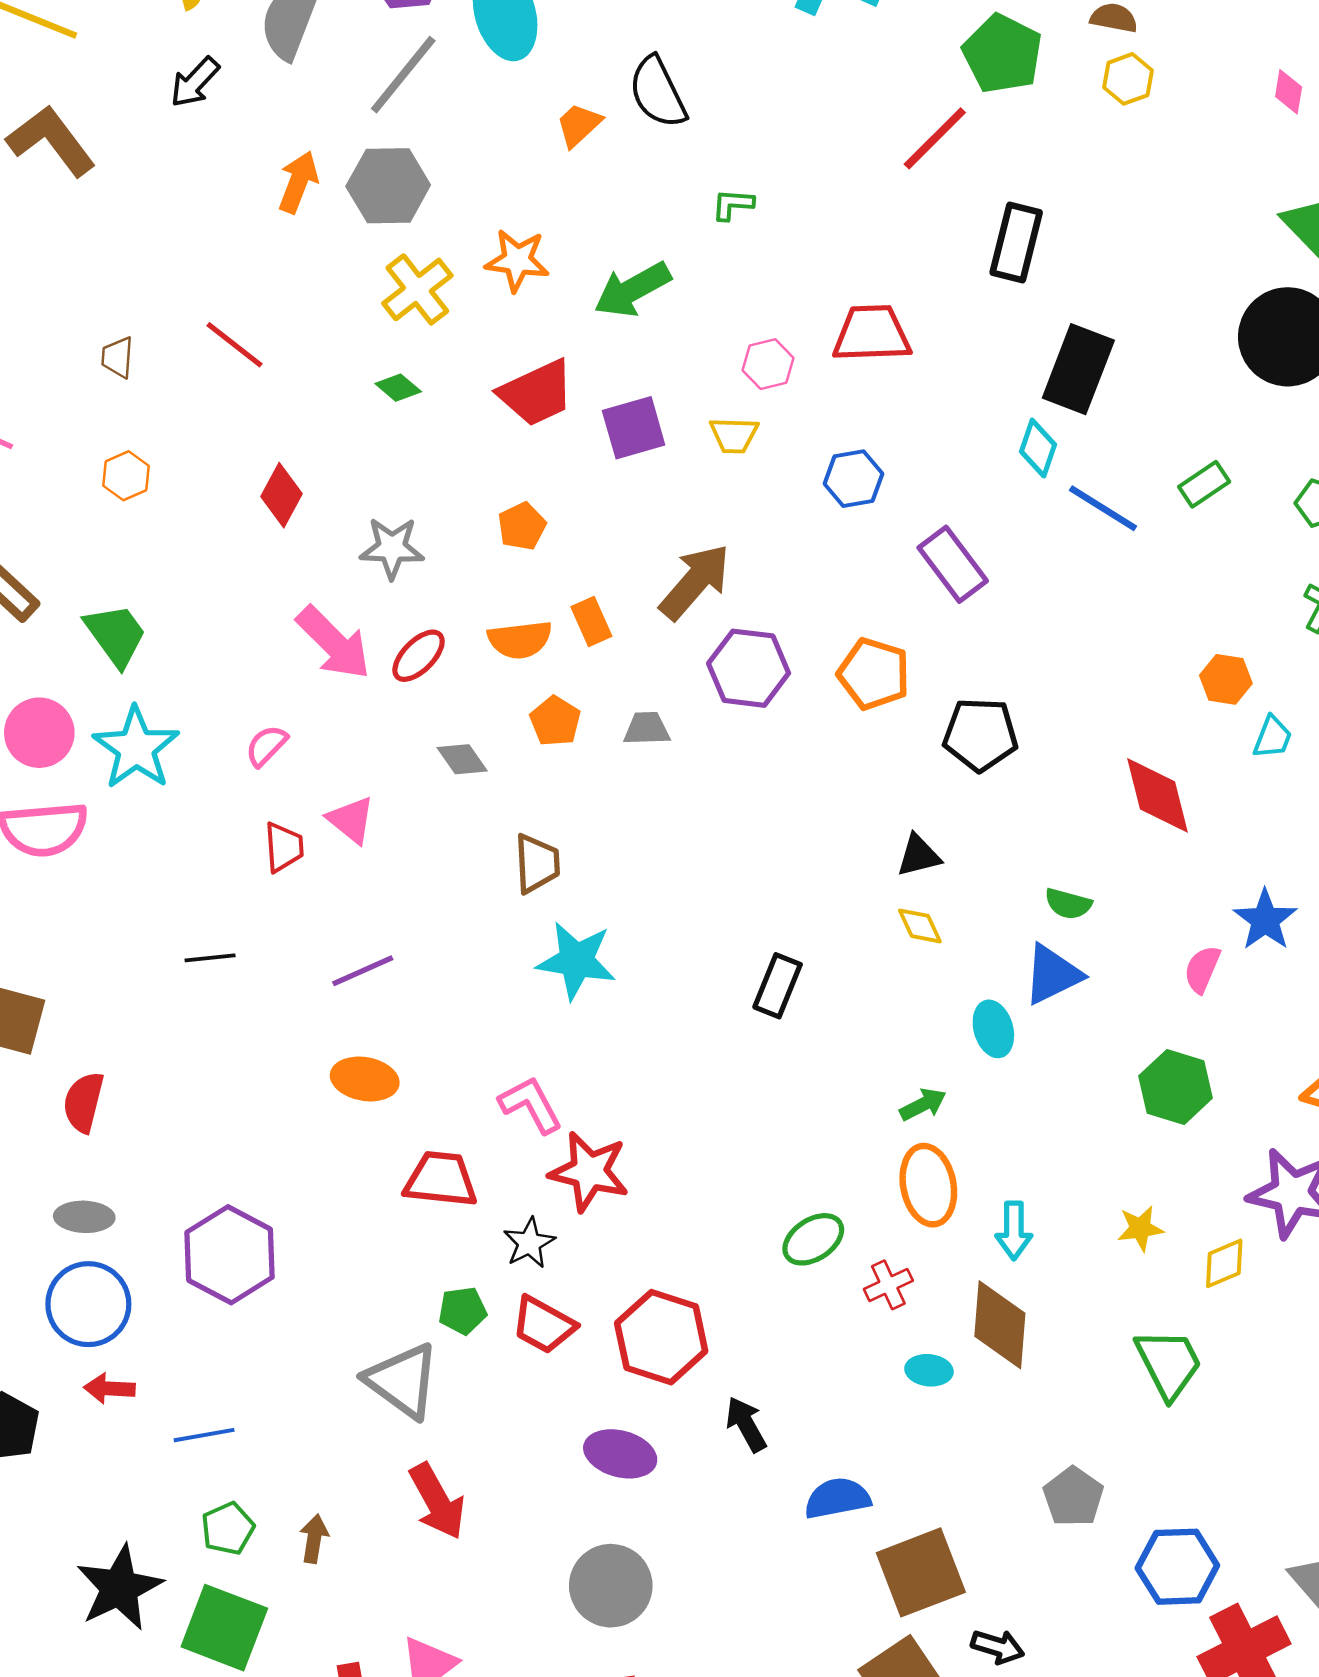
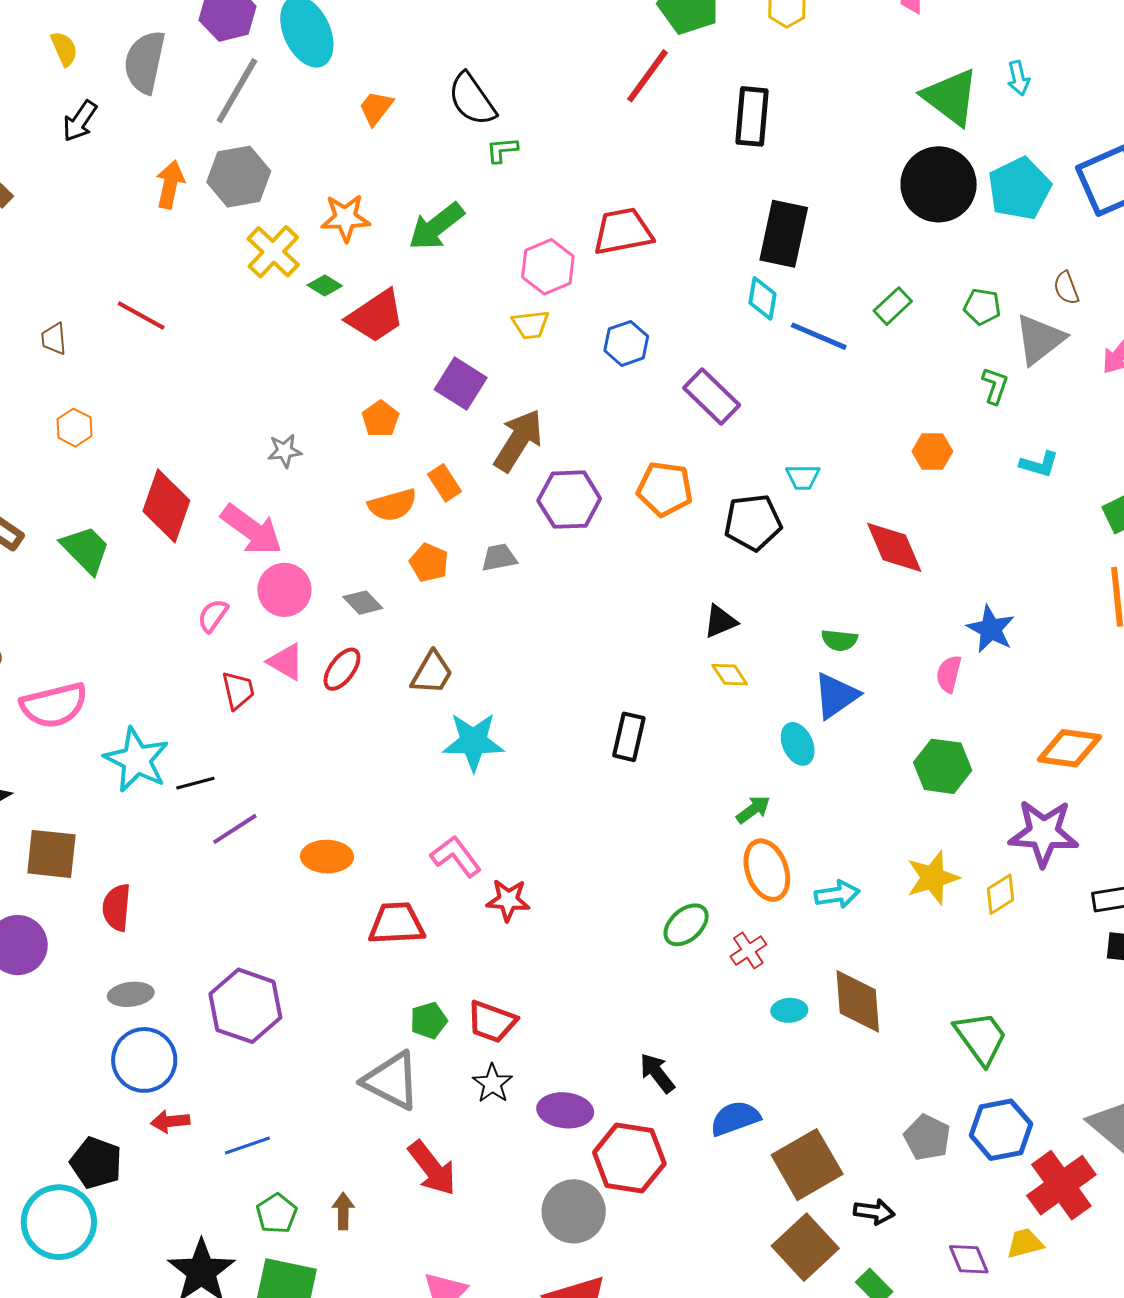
black semicircle: (658, 92) -> (472, 99), moved
black rectangle: (1016, 243) -> (752, 116), moved
pink hexagon: (768, 364) -> (548, 267), size x1.4
green diamond: (398, 388) -> (325, 285), moved
purple square: (634, 428) -> (461, 384), moved, turned -33
red diamond: (281, 495) -> (166, 506), moved, size x1.5
gray star: (392, 548) -> (285, 451), size x0.7
red ellipse: (419, 656) -> (342, 669), moved
pink circle: (39, 733) -> (284, 590), moved
cyan trapezoid: (1272, 737) -> (803, 477), moved, turned 78
cyan star: (136, 748) -> (137, 760), moved
brown trapezoid: (537, 864) -> (432, 673), turned 42
purple line: (363, 971) -> (235, 829), moved
red star: (589, 1172) -> (508, 900), size x0.7
yellow star: (1140, 1228) -> (933, 878), size x1.5
cyan arrow: (1014, 1231) -> (837, 894), turned -90
black star: (529, 1243) -> (492, 1083), moved
brown diamond: (1000, 1325) -> (858, 1001), moved
red hexagon: (661, 1337) -> (629, 1158), moved
green trapezoid: (1169, 1363) -> (981, 1038), moved
gray pentagon: (1073, 1497) -> (927, 1138), moved

